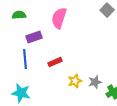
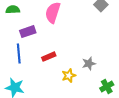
gray star: (95, 82) -> (89, 64), moved

